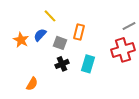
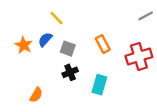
gray line: (129, 26) -> (146, 16), moved
orange rectangle: (79, 32) -> (103, 44), moved, turned -42
cyan rectangle: (88, 64) -> (99, 85), moved

